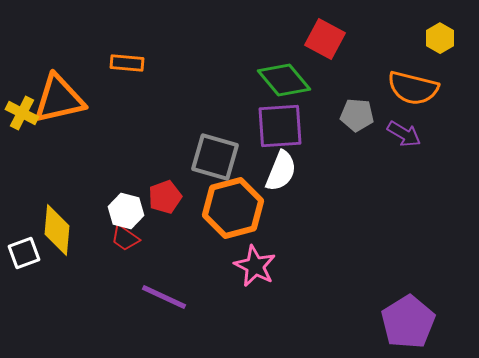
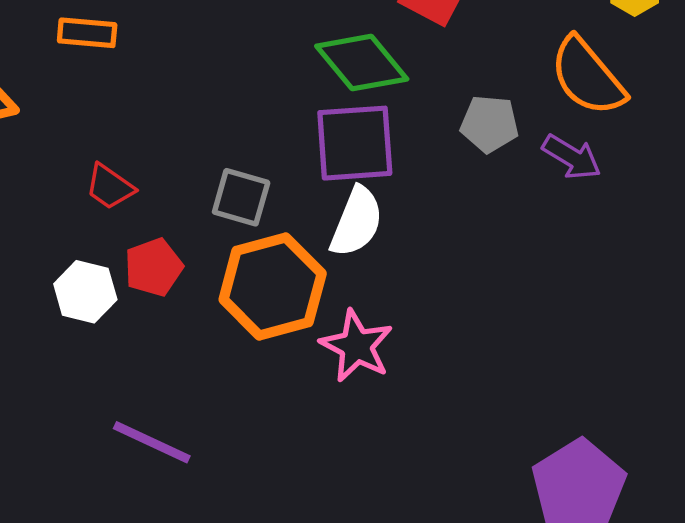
orange semicircle: (413, 88) -> (587, 77), turned 36
gray square: (215, 157) -> (241, 197), size x0.7
red trapezoid: (125, 238) -> (110, 187), moved
pink star: (255, 266) -> (357, 346), moved

